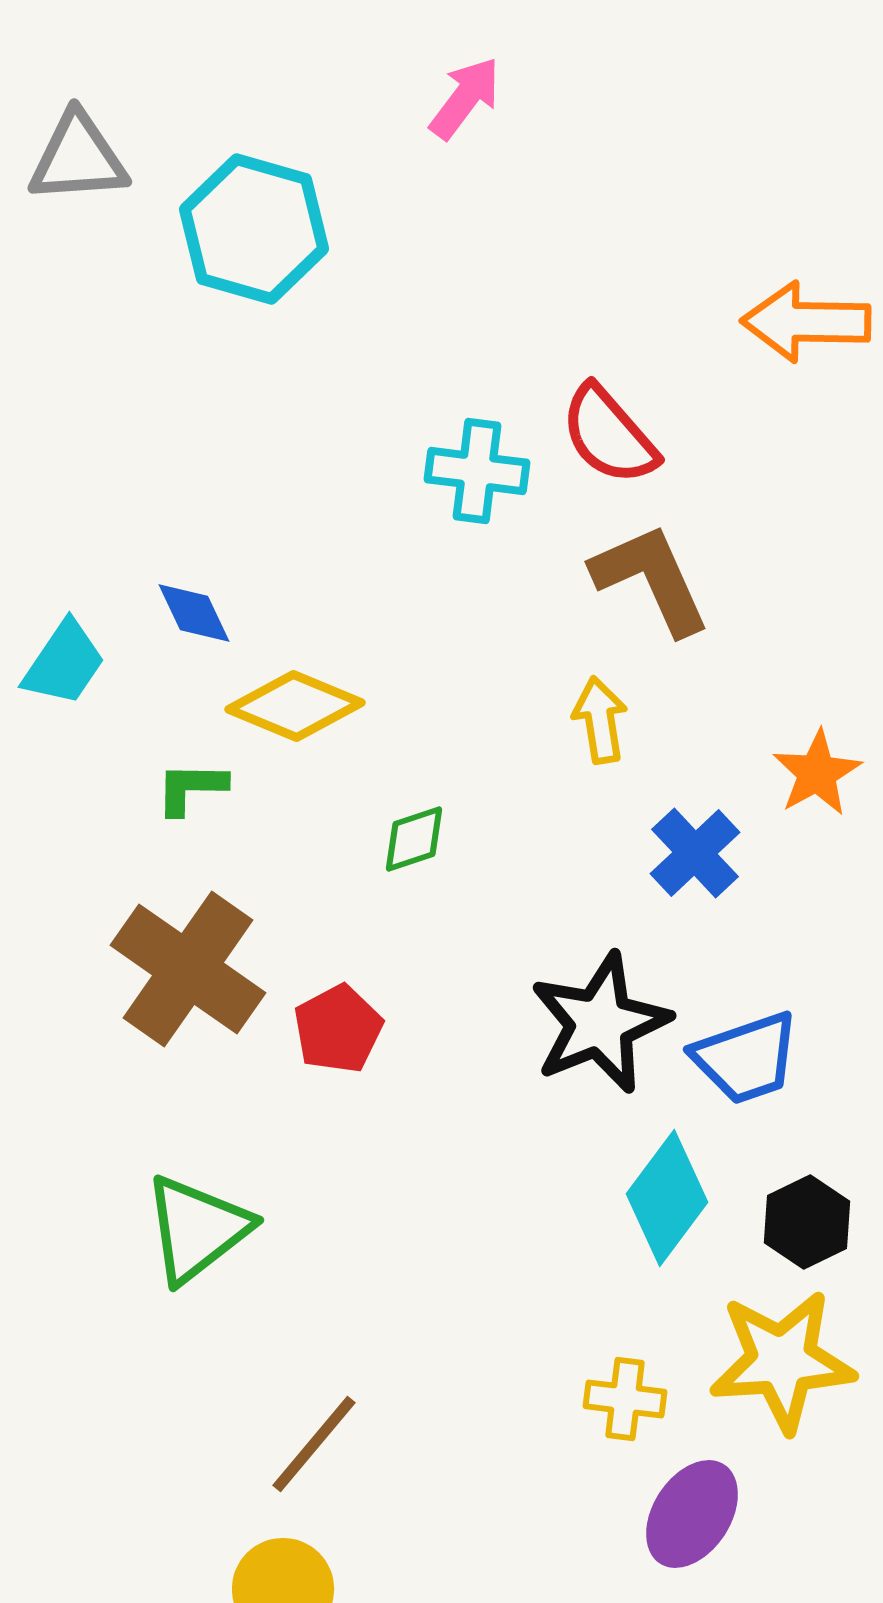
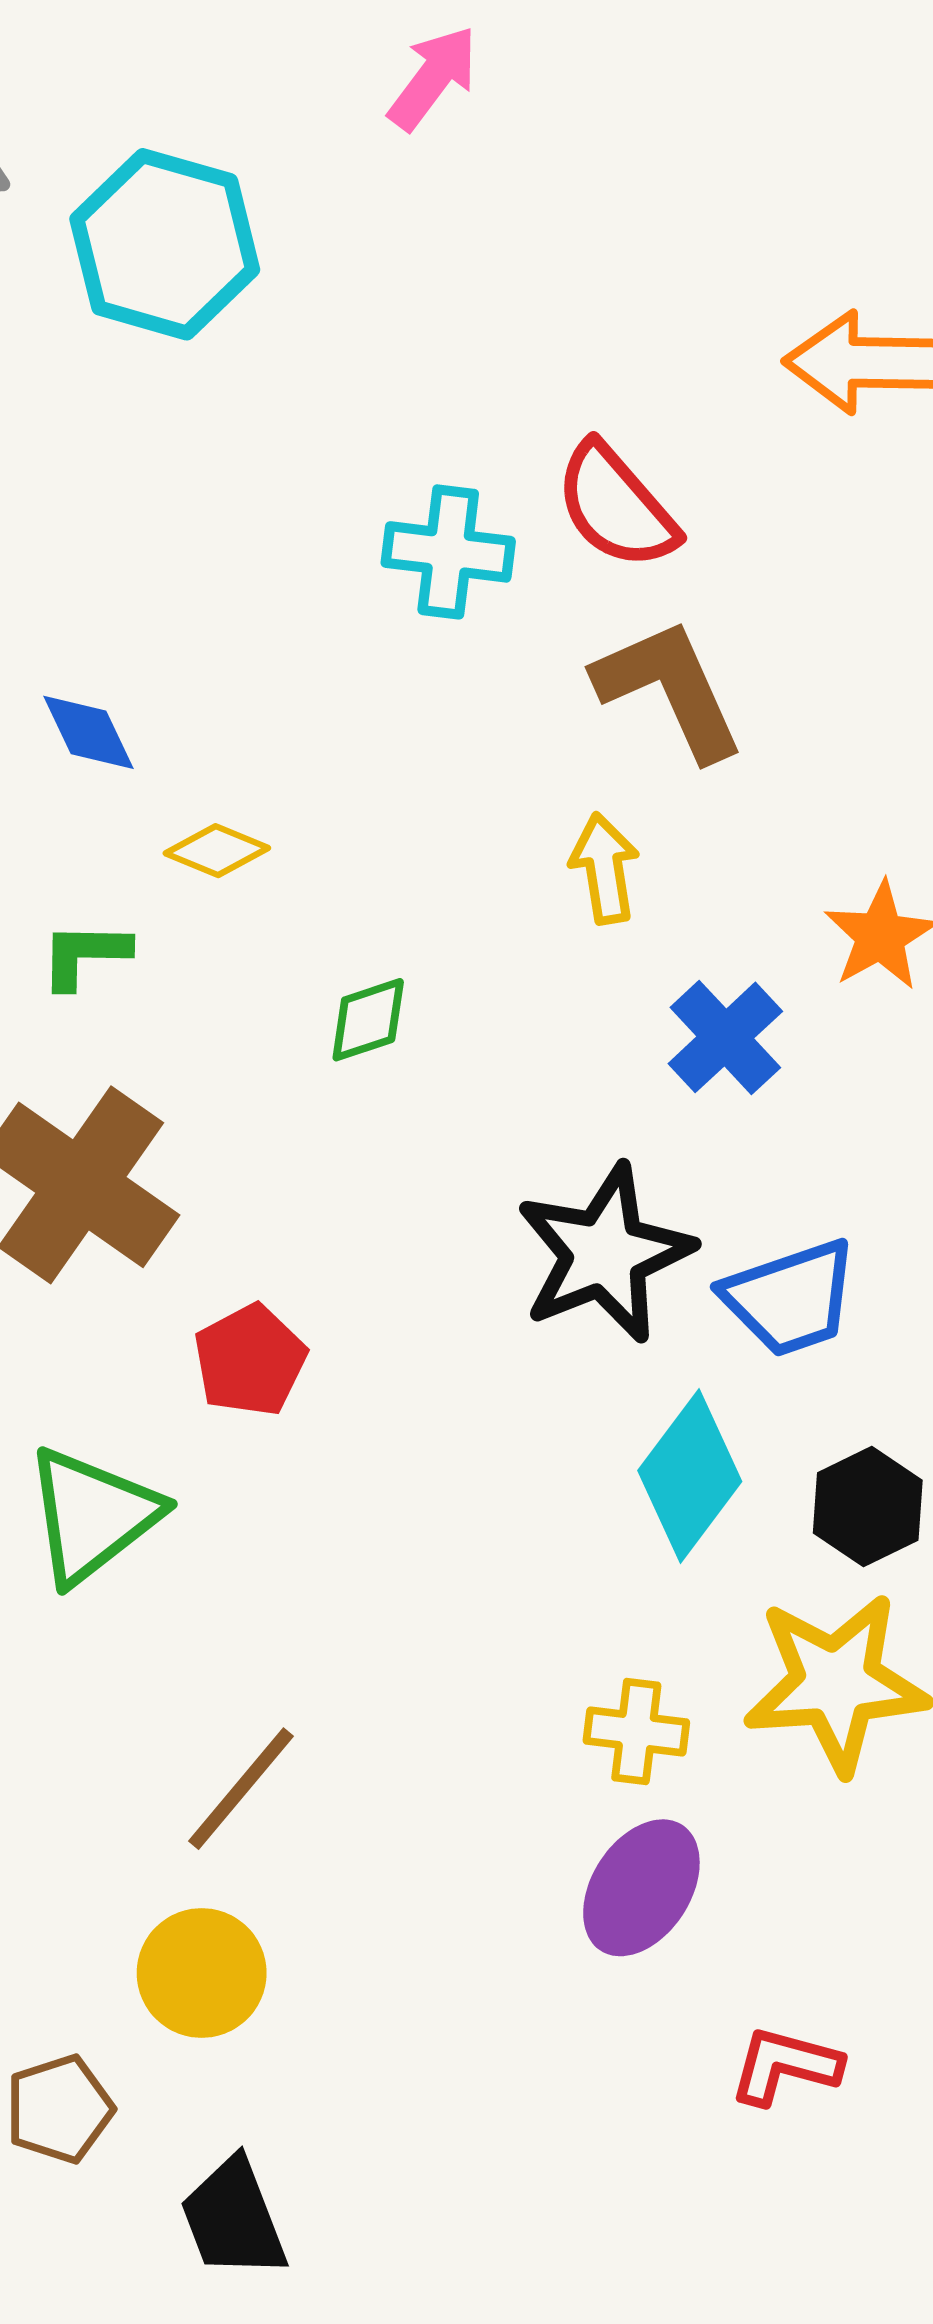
yellow diamond: (295, 706) -> (217, 851), size x0.6
red pentagon: (338, 1029) -> (250, 1360), moved
purple ellipse: (692, 1514) -> (641, 1888), moved

